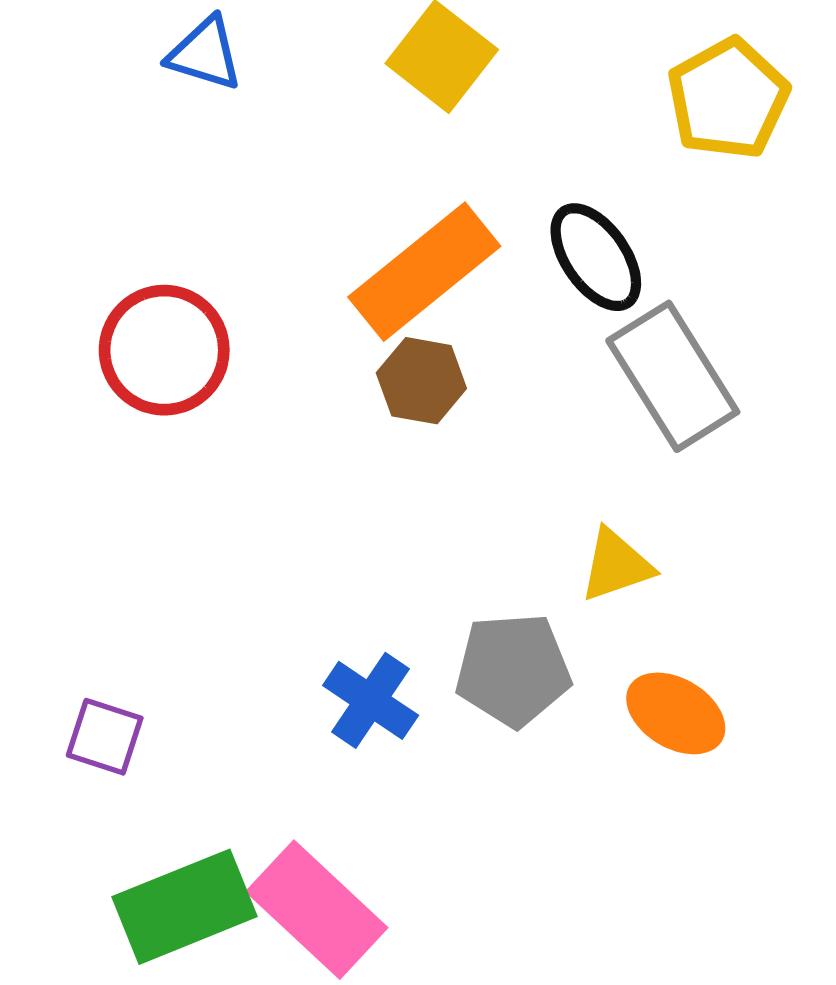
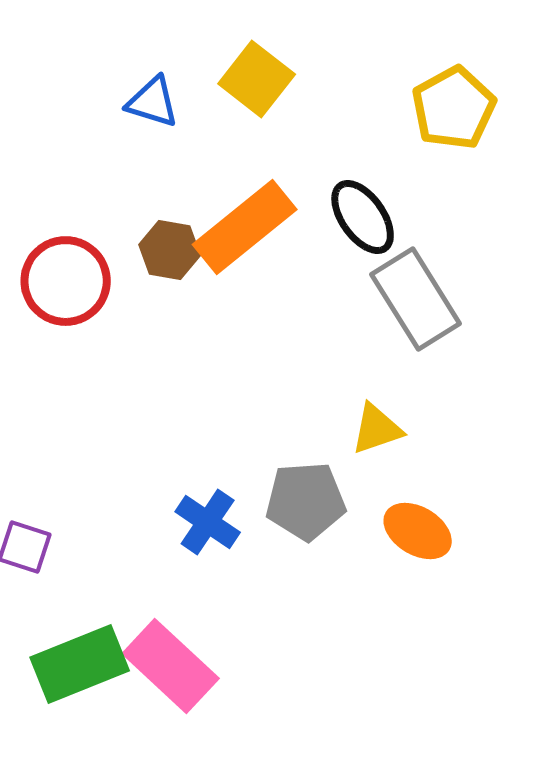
blue triangle: (205, 54) -> (153, 102), moved
brown hexagon: (421, 381) -> (170, 250), moved

